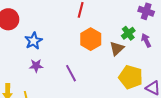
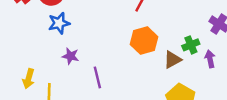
blue star: (34, 41) -> (59, 23), moved
purple line: (71, 73) -> (97, 77), moved

